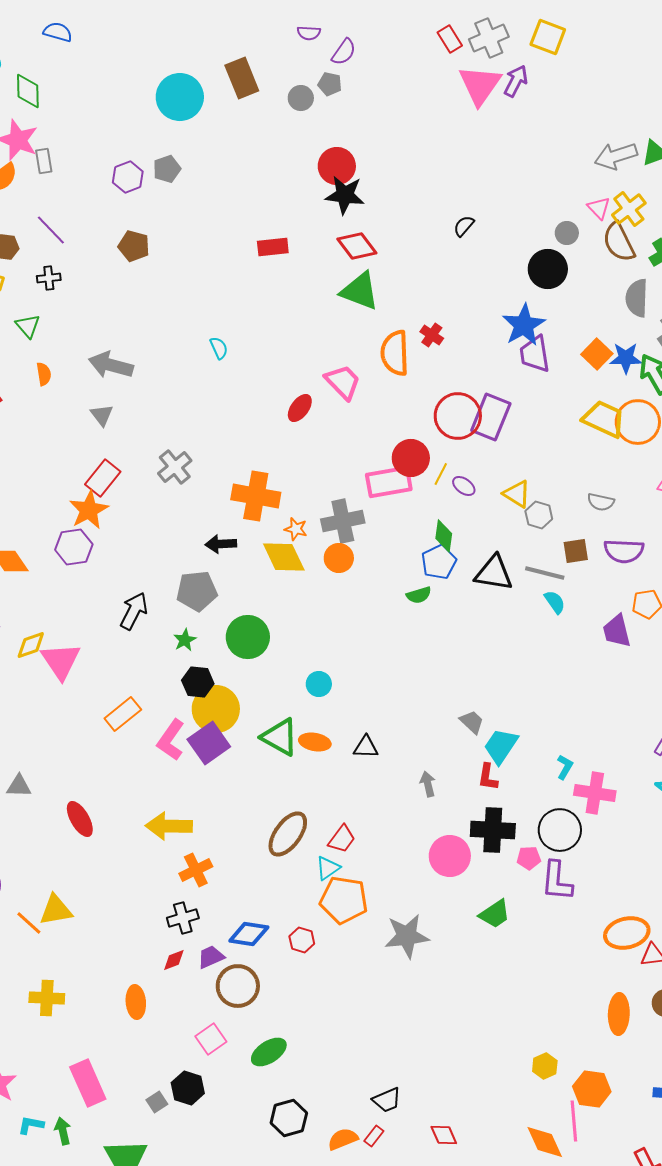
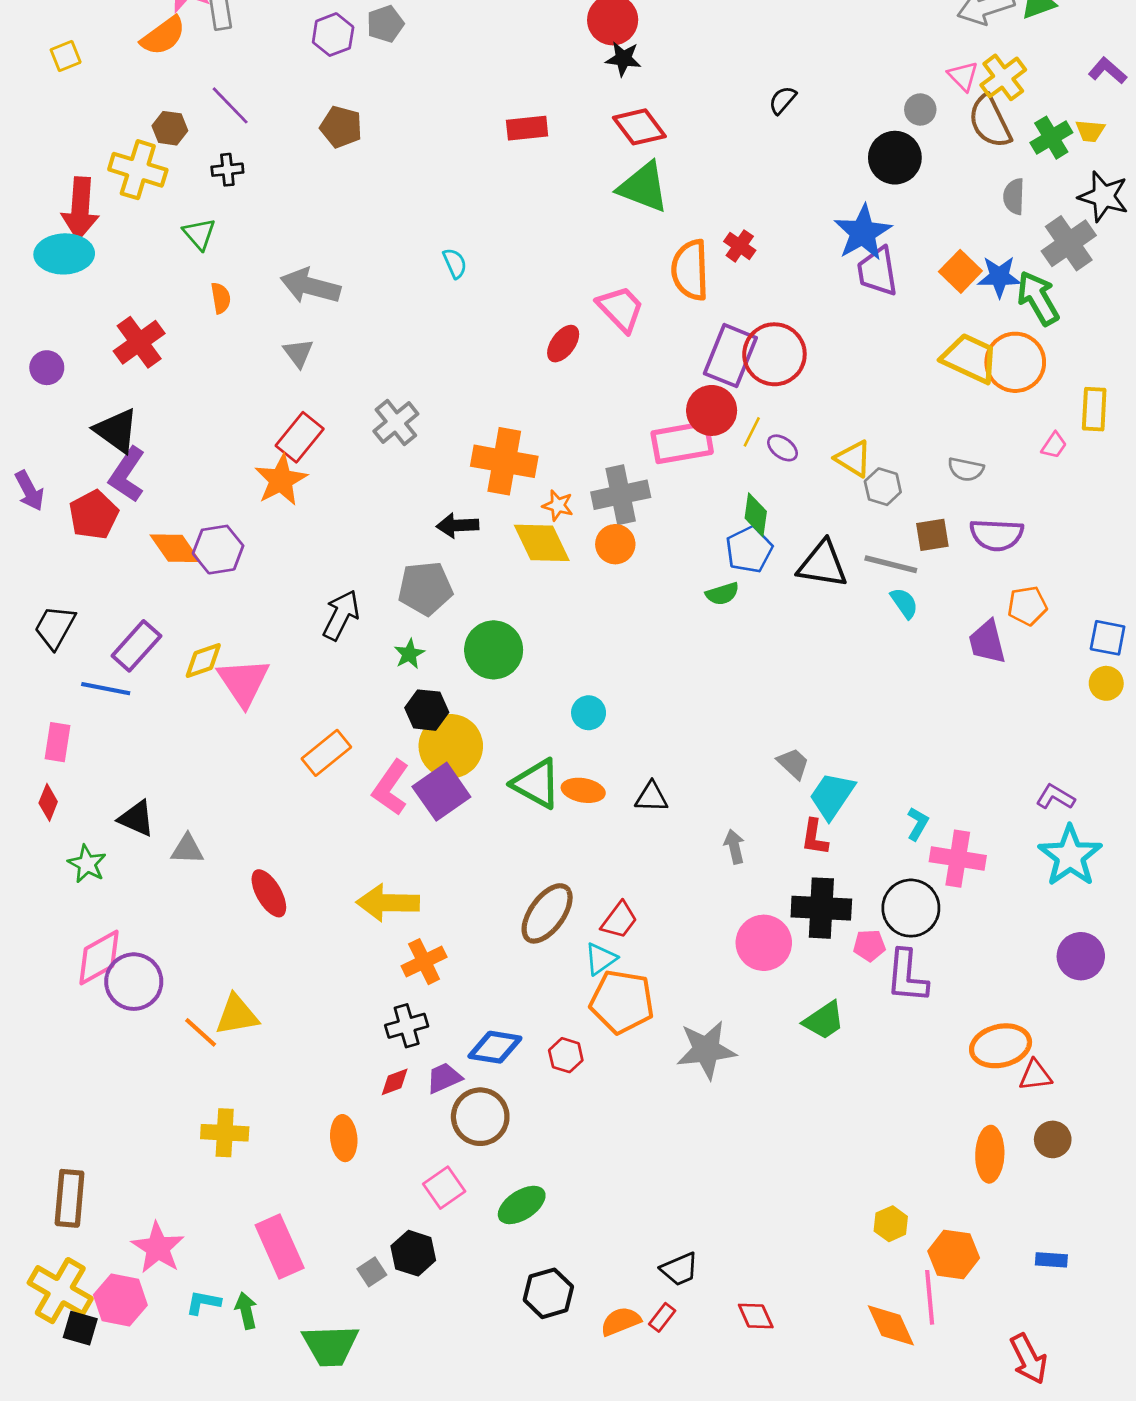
black star: (345, 195) -> (623, 59), size x0.7
gray semicircle: (637, 298) -> (1014, 196), size x0.7
purple rectangle: (491, 417) -> (730, 356), moved
purple hexagon: (74, 547) -> (218, 550), moved

